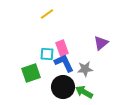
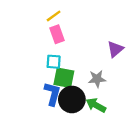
pink rectangle: (62, 48) -> (57, 34), moved
blue L-shape: (64, 63) -> (52, 94), moved, turned 40
green square: (31, 73) -> (64, 78), moved, turned 30

